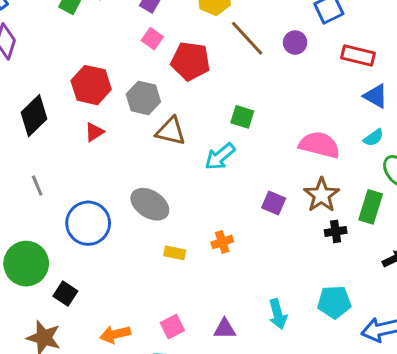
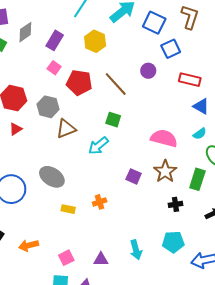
brown line: (247, 38) -> (116, 84), moved
brown triangle: (171, 131) -> (66, 129), turned -35
black cross: (336, 231) -> (175, 204), moved
orange arrow: (115, 334) -> (28, 245), moved

